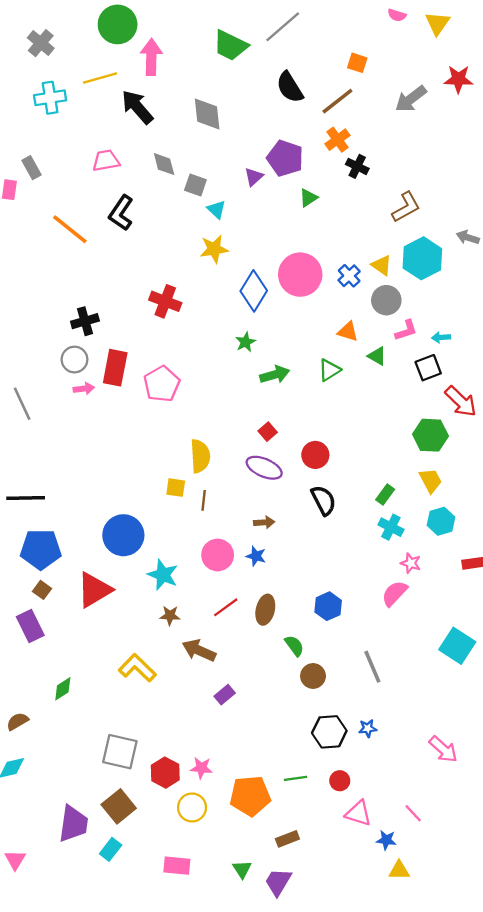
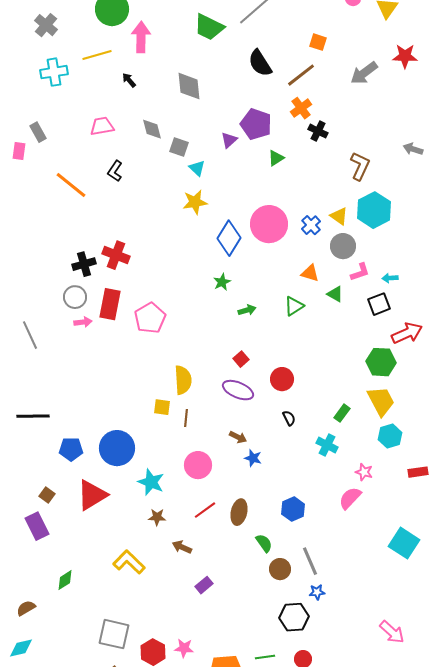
black arrow: (137, 107) -> (129, 80), size x0.5
brown L-shape: (406, 207) -> (360, 166), turned -36
black L-shape: (121, 213) -> (115, 171), size x0.7
gray arrow: (468, 237) -> (413, 149), moved
red cross: (165, 301) -> (116, 255), moved
green arrow: (275, 375) -> (247, 310), size x0.7
red arrow: (461, 401) -> (407, 333), turned -68
yellow trapezoid: (431, 481) -> (381, 401), size x1.4
black semicircle: (323, 500) -> (289, 418), size x0.6
brown arrow: (264, 522) -> (238, 437), turned 30
cyan cross: (391, 527) -> (327, 445), moved
blue pentagon: (41, 549) -> (71, 449), moved, size x0.7
blue star: (256, 556) -> (253, 458), moved
brown arrow: (199, 650) -> (182, 547), size x0.7
gray line: (372, 667) -> (310, 561), moved
blue star: (368, 728) -> (317, 592), moved

